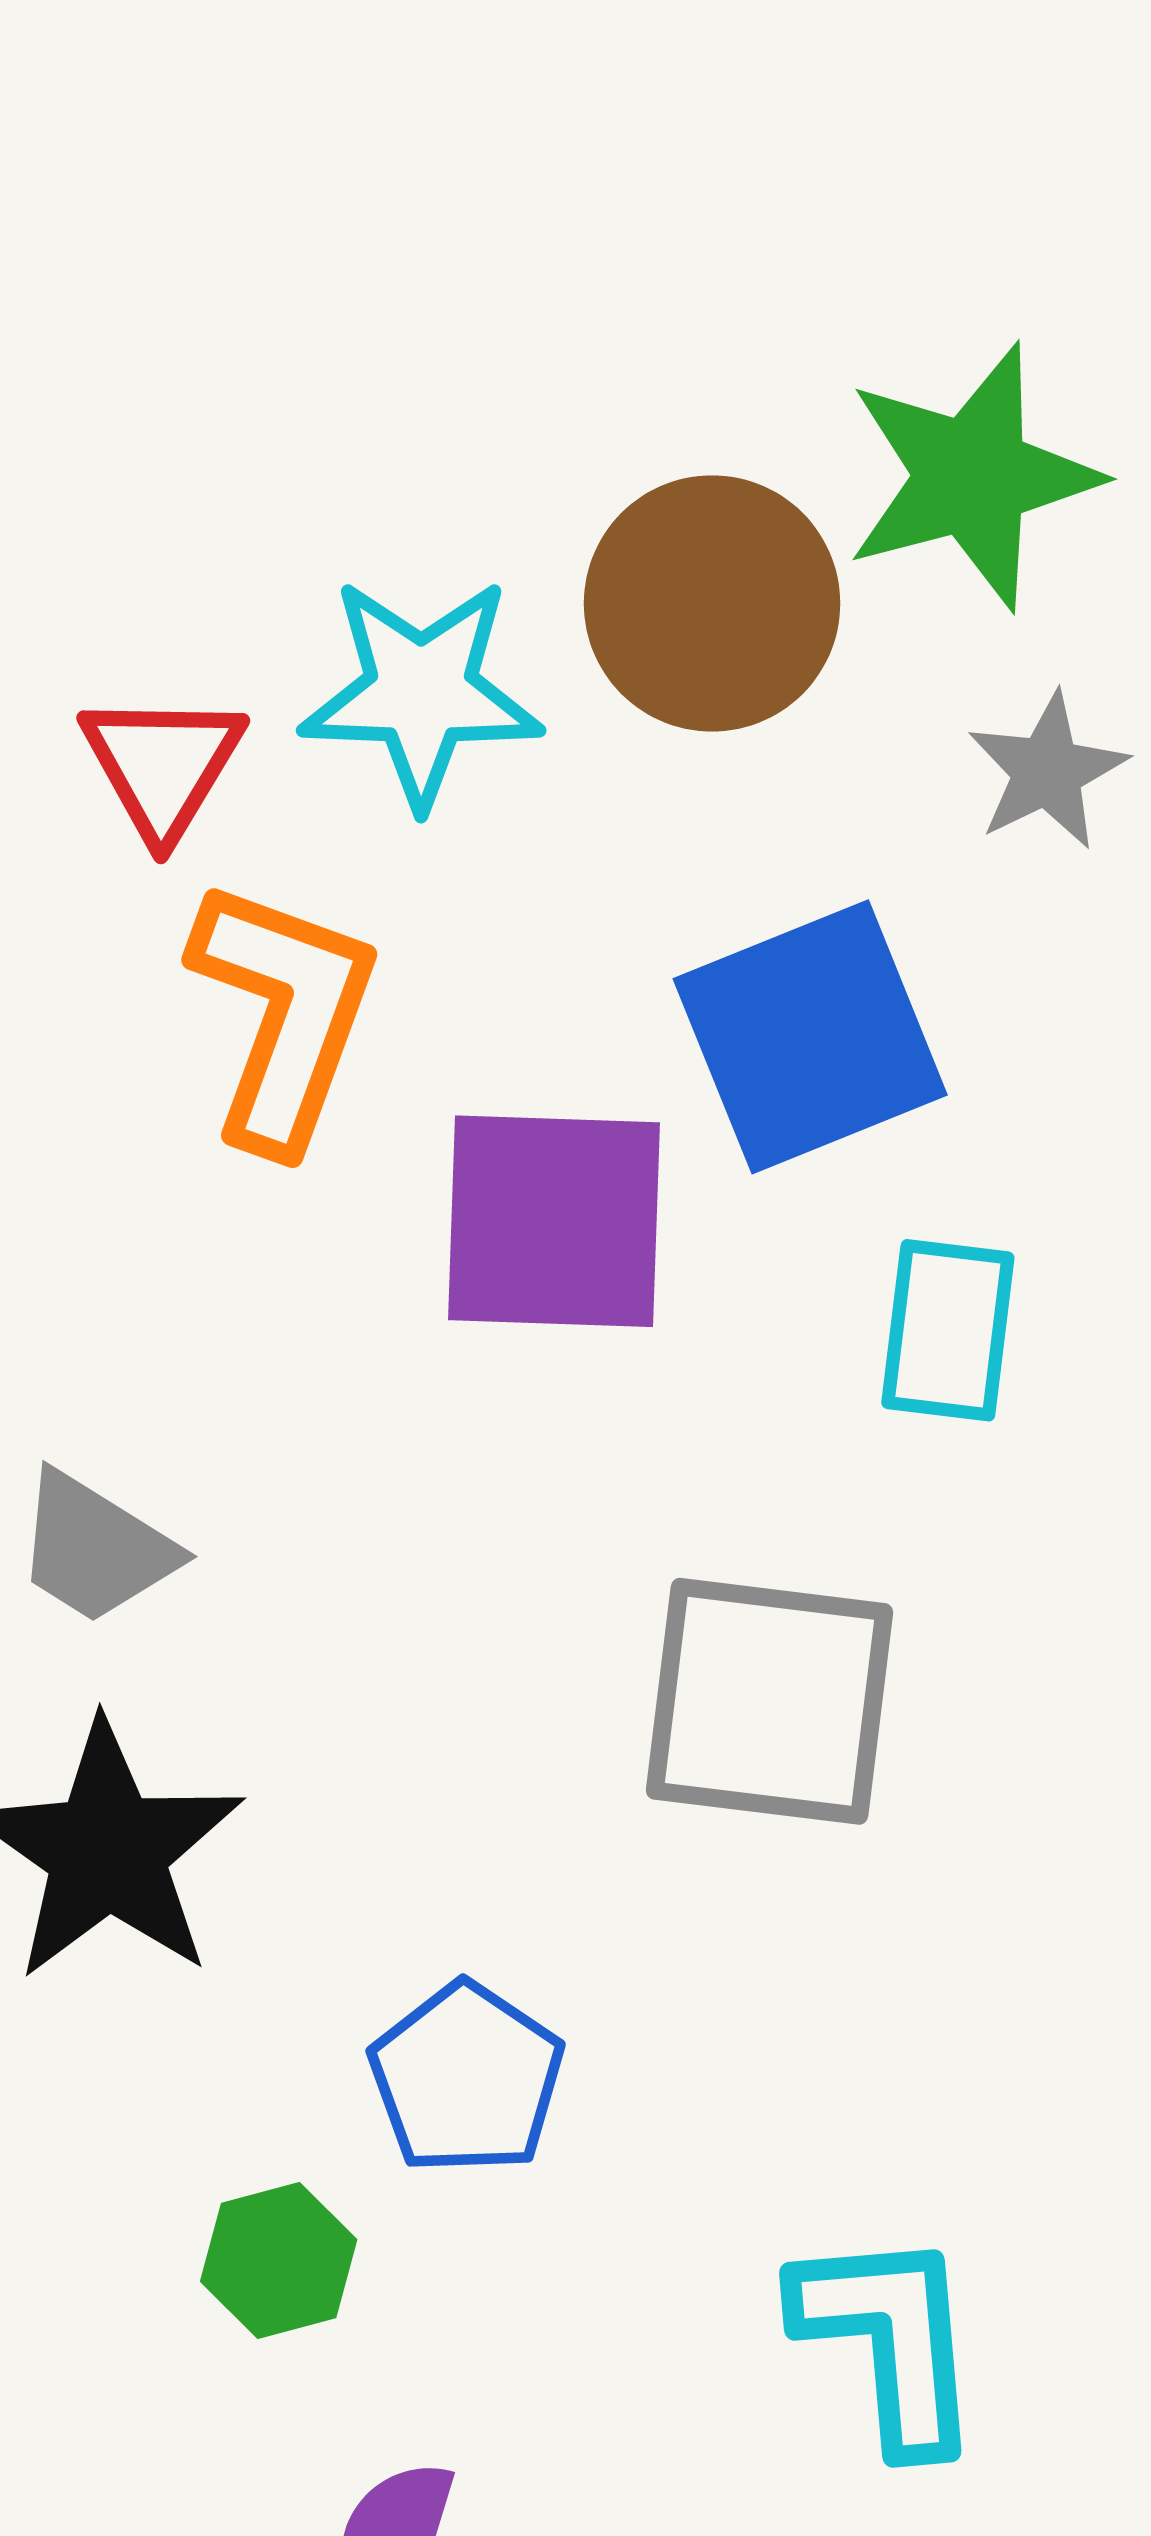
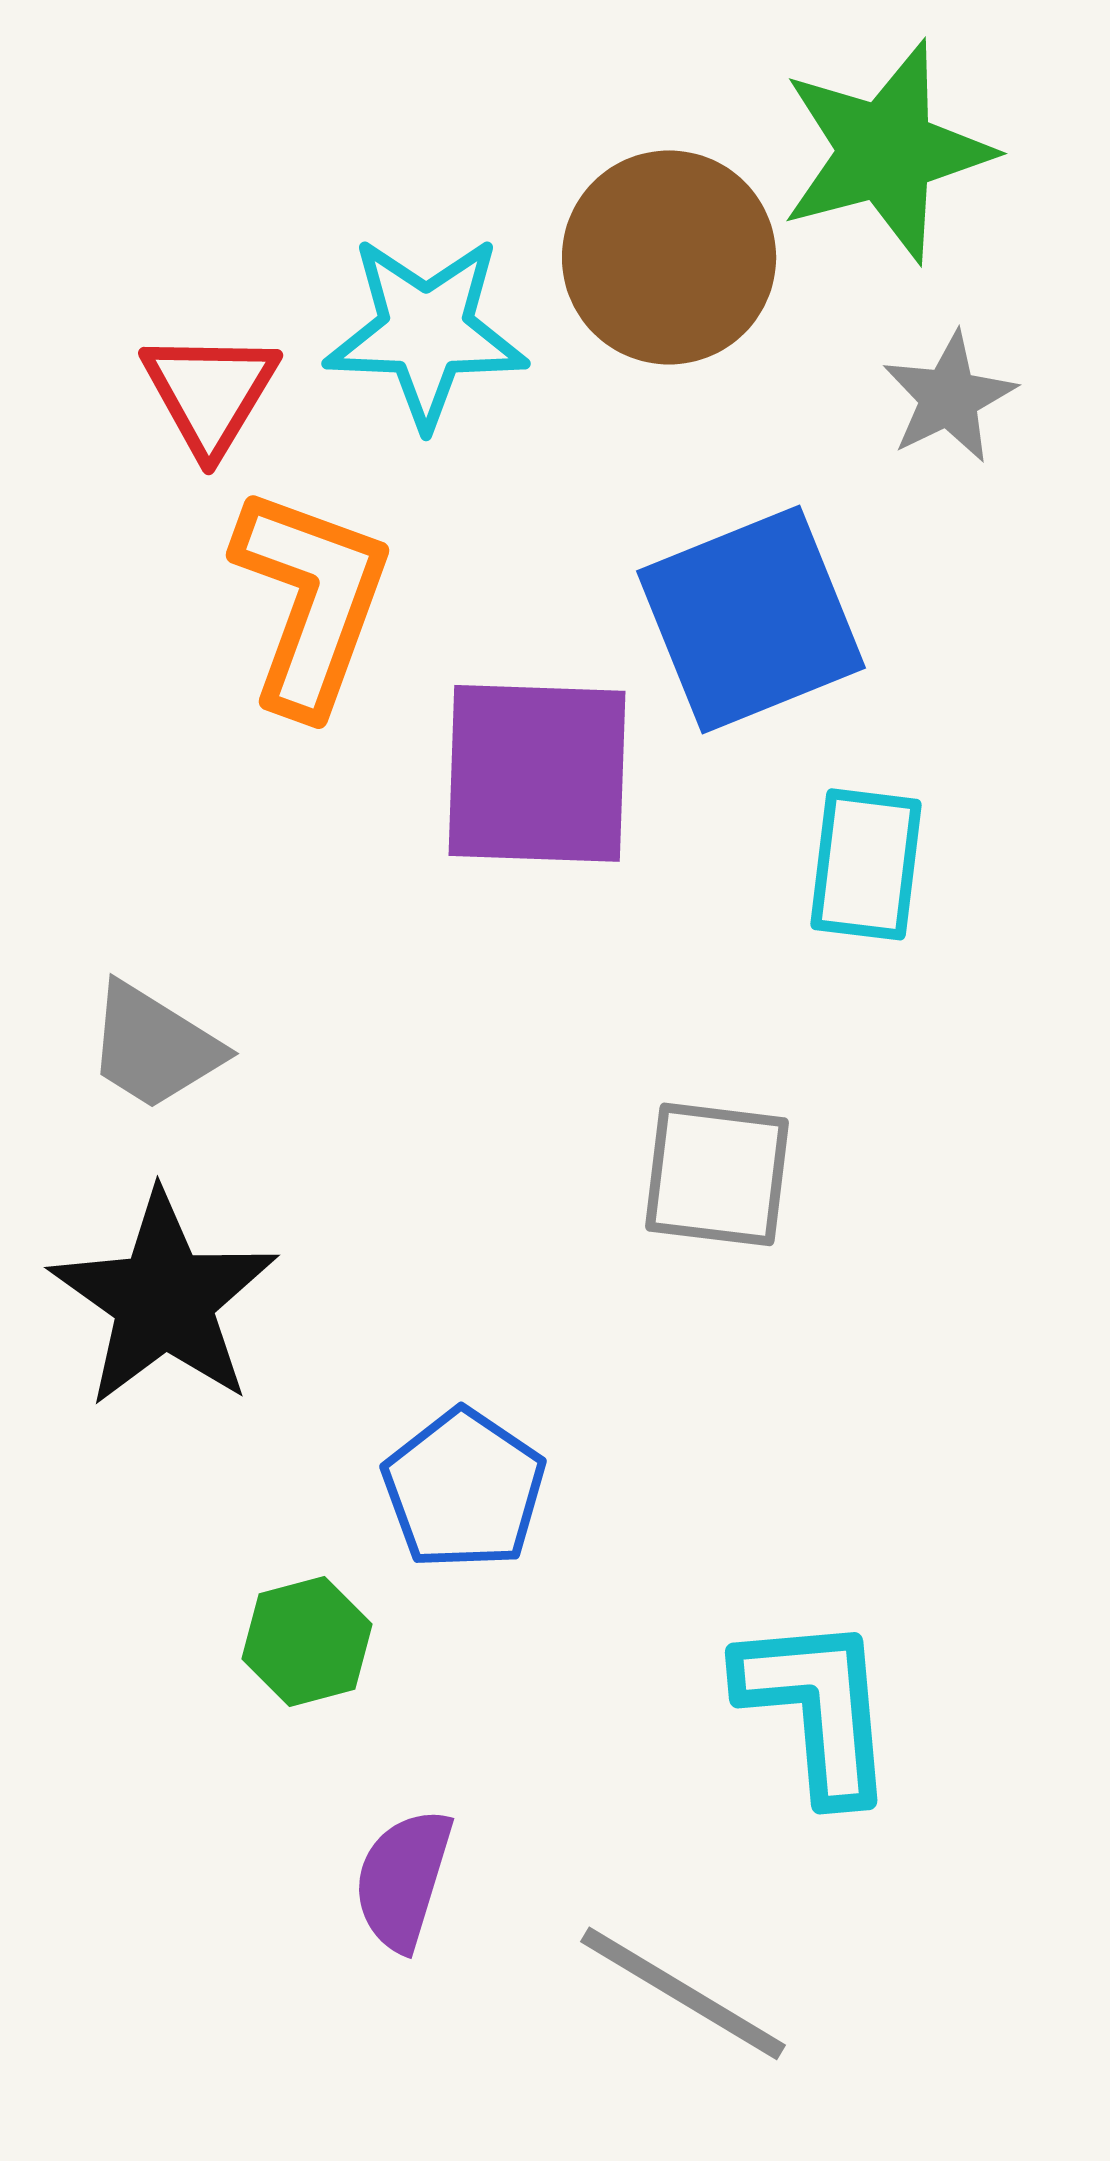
gray square: (770, 1701) -> (717, 1174), size x0.7

